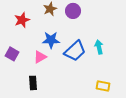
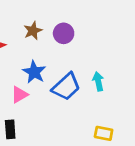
blue star: (51, 40) -> (34, 72), turned 30

